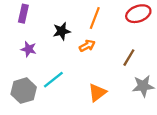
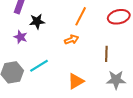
black star: (62, 31) -> (37, 21), moved
brown line: (129, 58) -> (106, 54), turned -35

